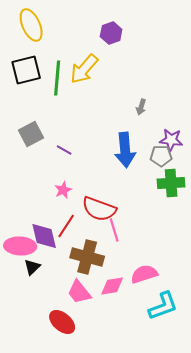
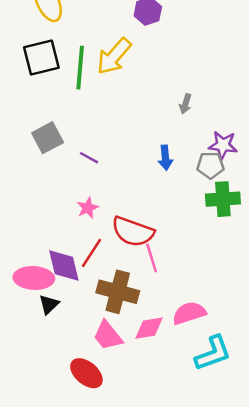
blue arrow: (125, 150) -> (165, 158), size x0.6

